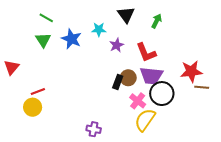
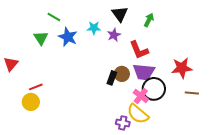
green line: (46, 18) -> (54, 17), moved
purple star: (117, 45) -> (114, 35), moved
brown line: (202, 87) -> (192, 93), moved
pink cross: (138, 101) -> (141, 96), moved
yellow semicircle: (145, 120) -> (138, 114), turned -85
purple cross: (94, 129) -> (123, 123), moved

